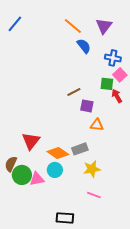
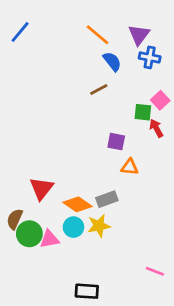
blue cross: (113, 58) -> (150, 57), moved
brown line: (74, 92) -> (99, 89), moved
yellow star: (92, 169) -> (99, 226), moved
pink line: (94, 195) -> (155, 271), moved

